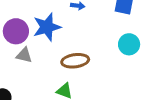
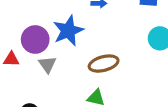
gray triangle: (24, 55) -> (47, 64), turned 48

